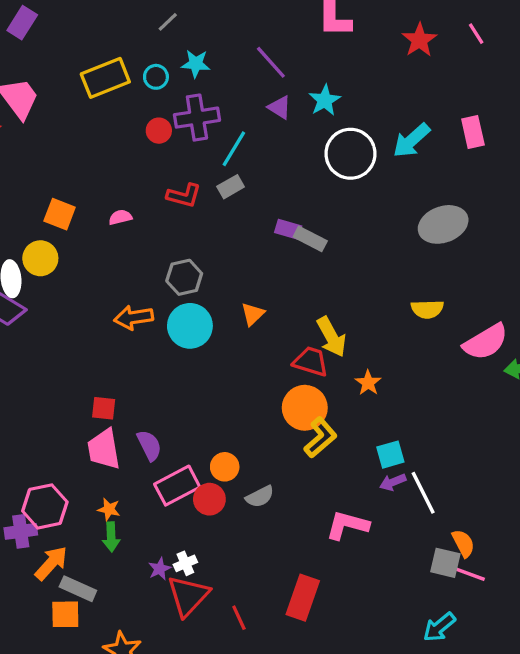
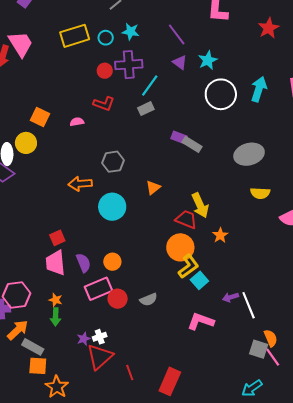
cyan arrow: (411, 140) -> (259, 89), turned 145
red L-shape: (184, 196) -> (104, 104), moved
gray ellipse: (443, 224) -> (249, 154), moved
cyan circle: (190, 326) -> (112, 207), moved
red square: (104, 408) -> (57, 238), turned -35
cyan square: (390, 455) -> (199, 280), moved, turned -30
orange circle: (225, 467) -> (112, 262), moved
pink line: (469, 574) -> (273, 357), turned 30
red rectangle: (303, 598) -> (170, 381), moved
orange square: (65, 614) -> (38, 366), moved

